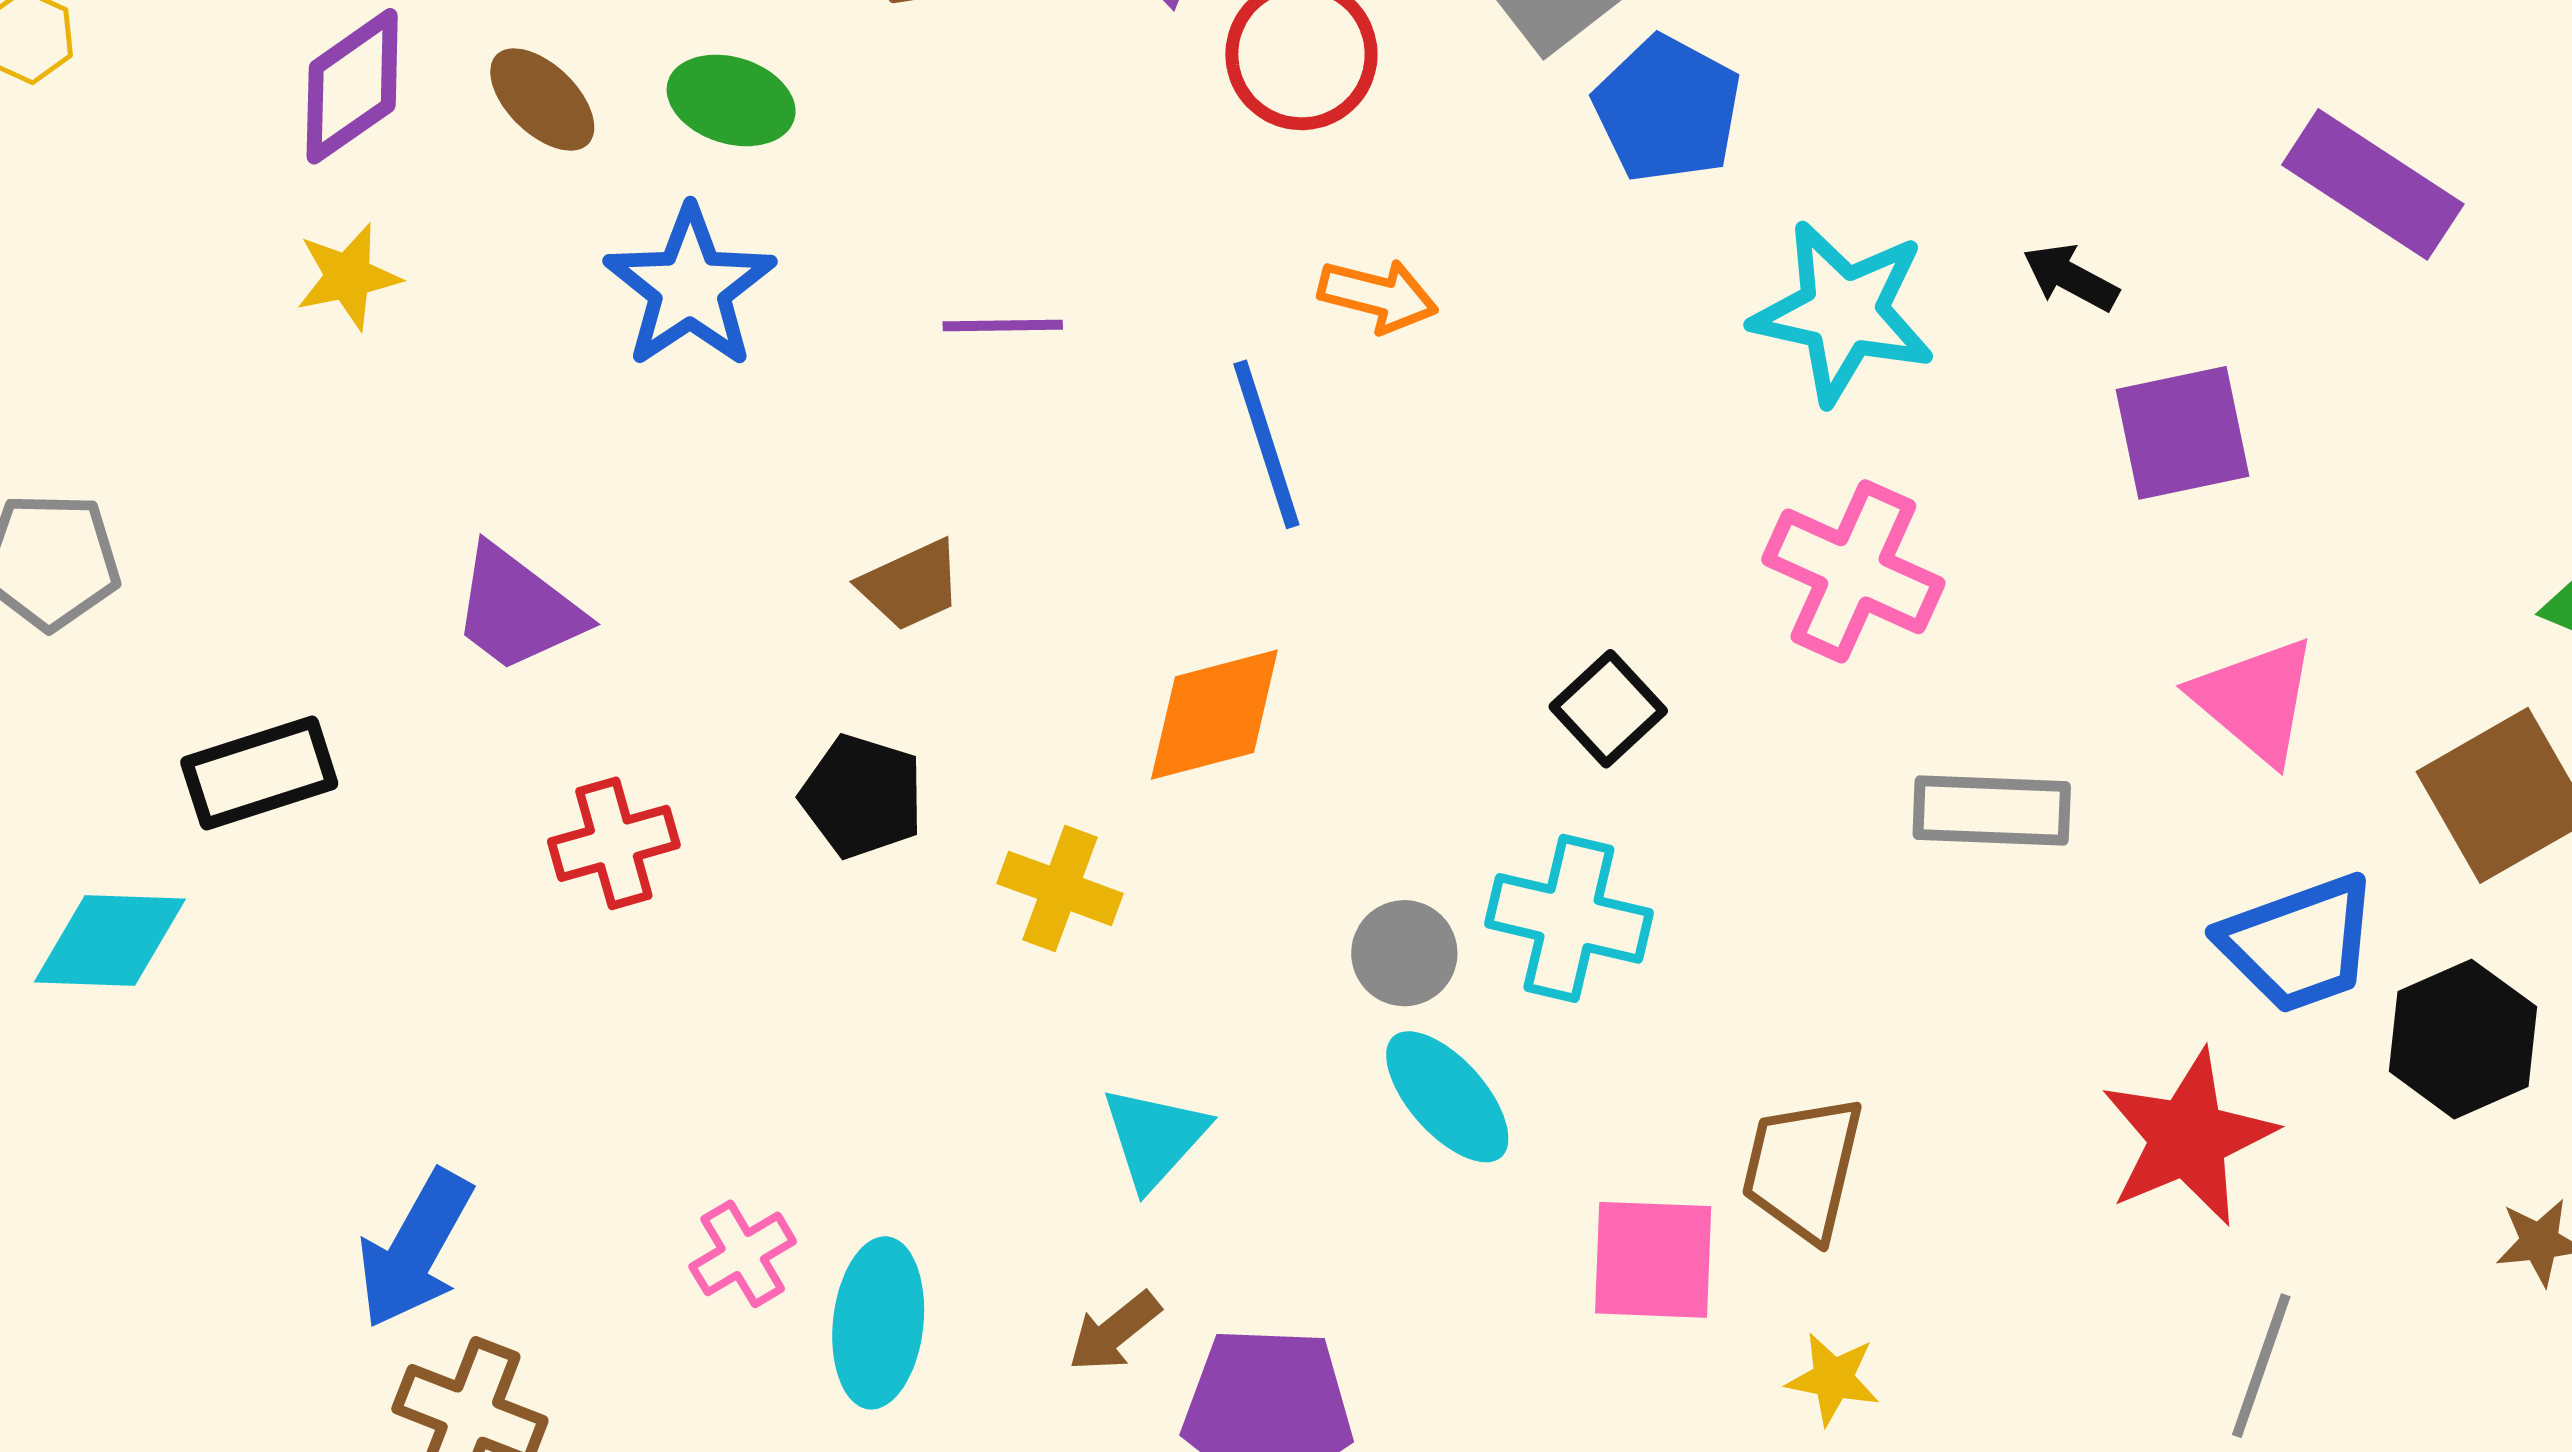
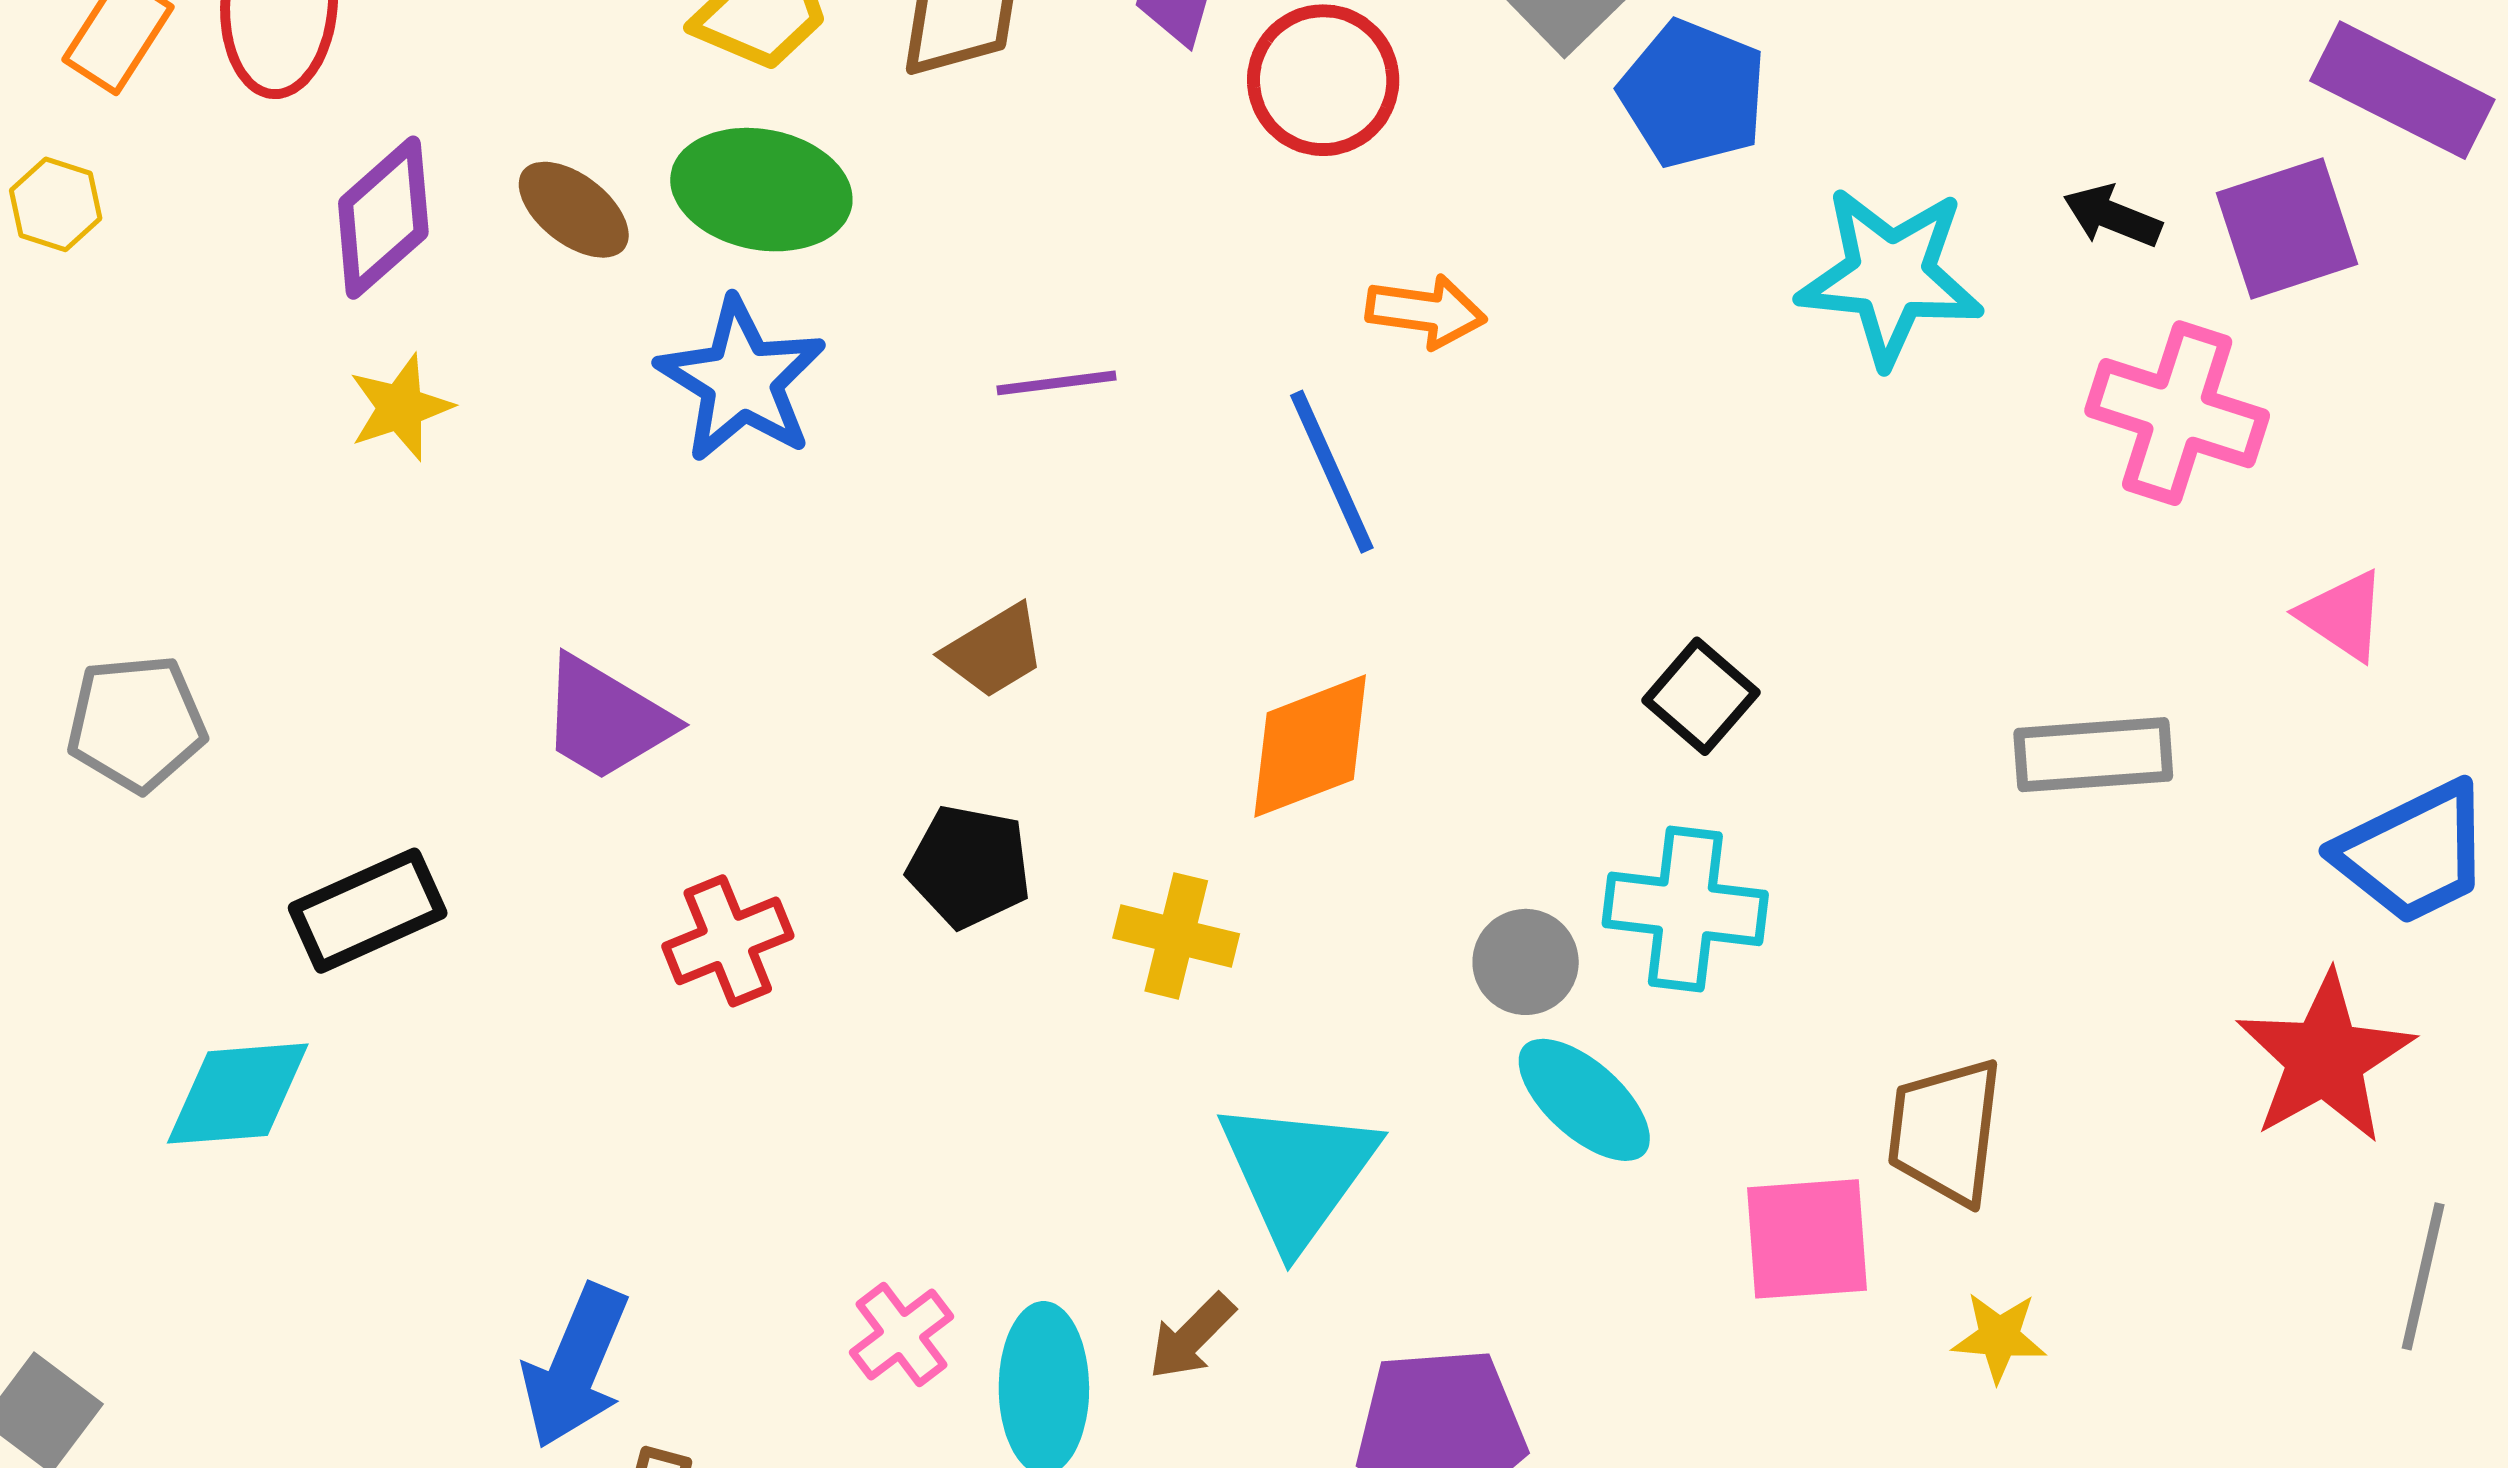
green ellipse: (731, 100) -> (761, 190), size x1.4
purple square: (2182, 433) -> (2287, 229), moved
pink cross: (1853, 571) -> (2177, 413), moved
pink triangle: (2255, 700) -> (2343, 615), size x0.7
cyan triangle: (1154, 1137) -> (1298, 1173), size x1.5
brown arrow: (1114, 1332) -> (1192, 1337), moved

